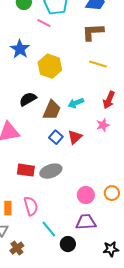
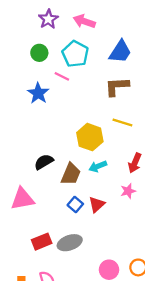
blue star: (20, 49) -> (38, 93), moved
yellow hexagon: (50, 66) -> (90, 137), moved
red rectangle: (26, 170) -> (42, 242), turned -30

